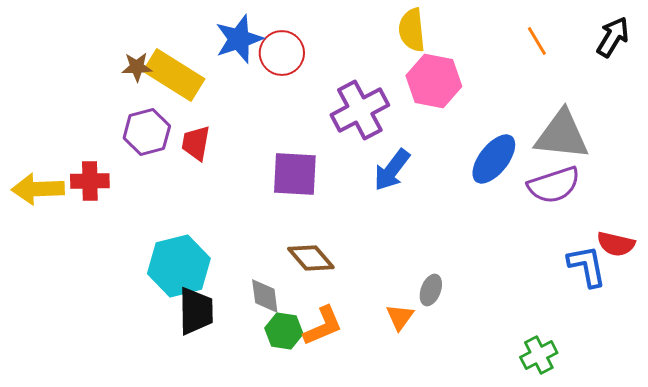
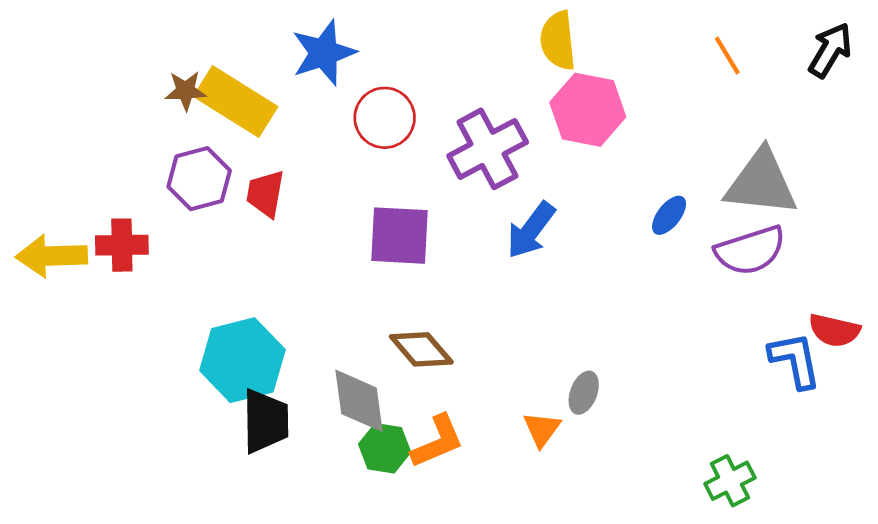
red circle: (282, 53) -> (385, 118), moved
blue ellipse: (494, 159) -> (669, 215), size x0.6
gray diamond: (265, 296) -> (359, 401), size x1.4

